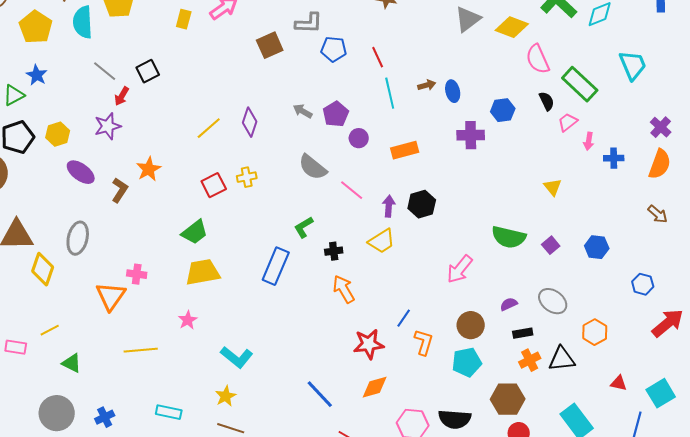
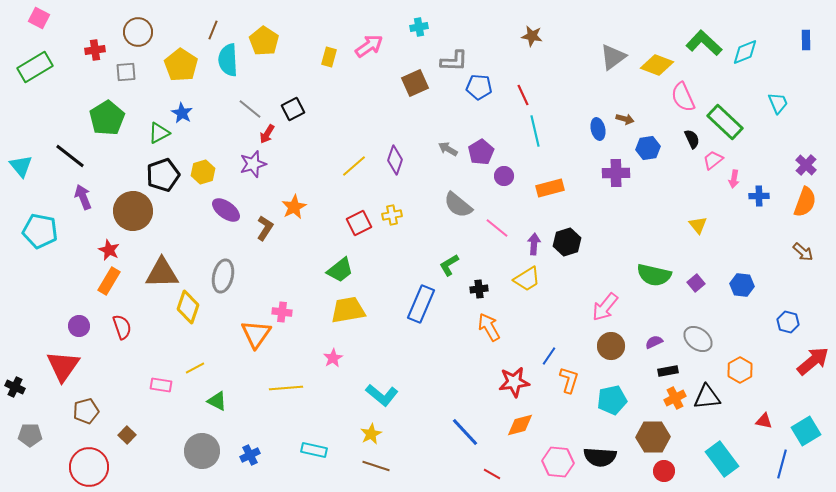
cyan trapezoid: (633, 65) -> (778, 103), size x0.7
brown arrow: (427, 85) -> (625, 119), moved, turned 30
brown circle: (471, 325) -> (611, 346), moved

